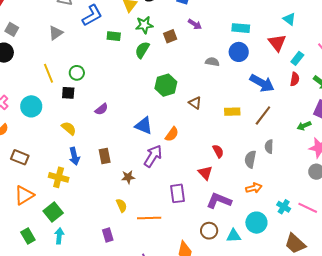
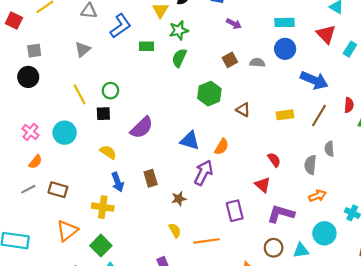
gray square: (12, 29) -> (34, 51), turned -32
brown square: (170, 36) -> (230, 60), moved
red semicircle: (295, 79) -> (349, 105), moved
purple semicircle: (101, 109) -> (142, 128), size x1.6

